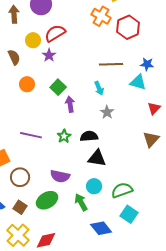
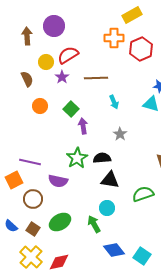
orange cross: (101, 16) -> (114, 38), turned -30
brown line: (111, 64) -> (96, 78), moved
cyan arrow: (99, 88) -> (114, 102), moved
purple line: (31, 135) -> (30, 162), moved
green star: (64, 136) -> (77, 158), size x1.5
purple semicircle: (60, 176) -> (58, 181), moved
green semicircle: (122, 190) -> (143, 194), moved
cyan square: (129, 214) -> (142, 256), moved

